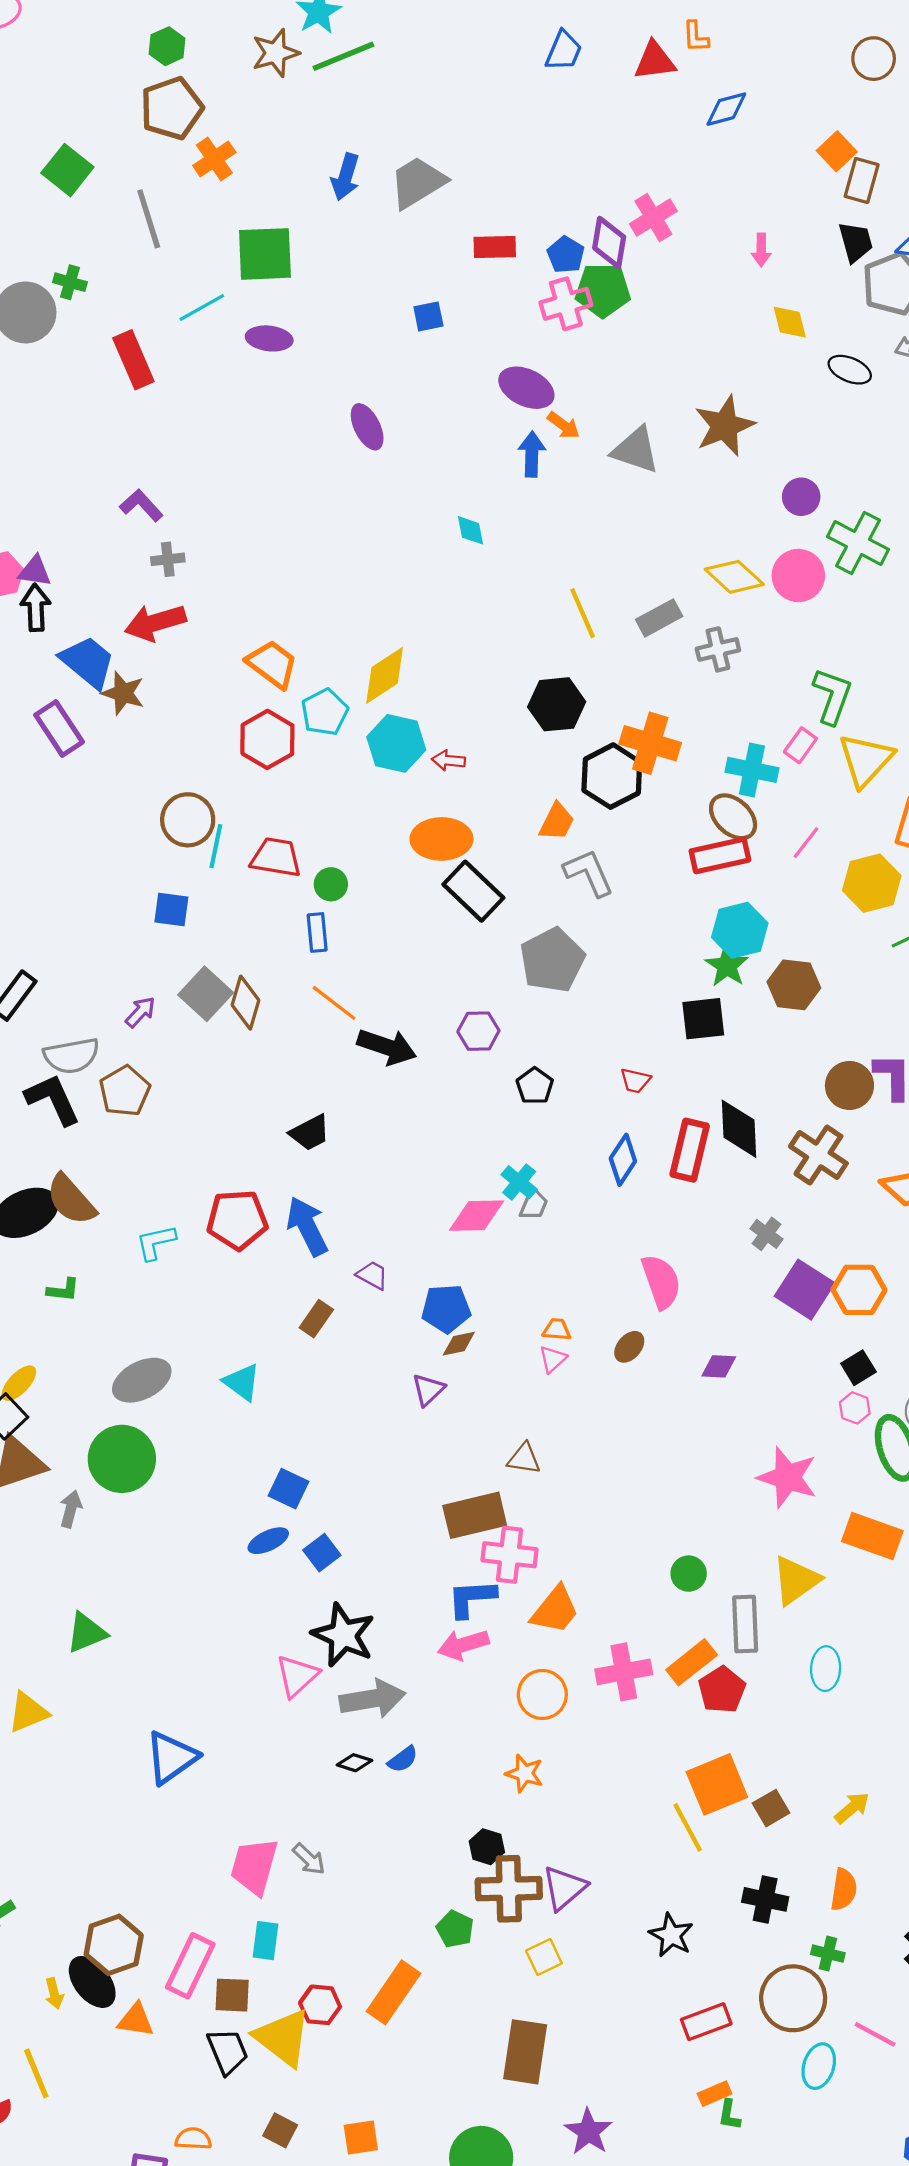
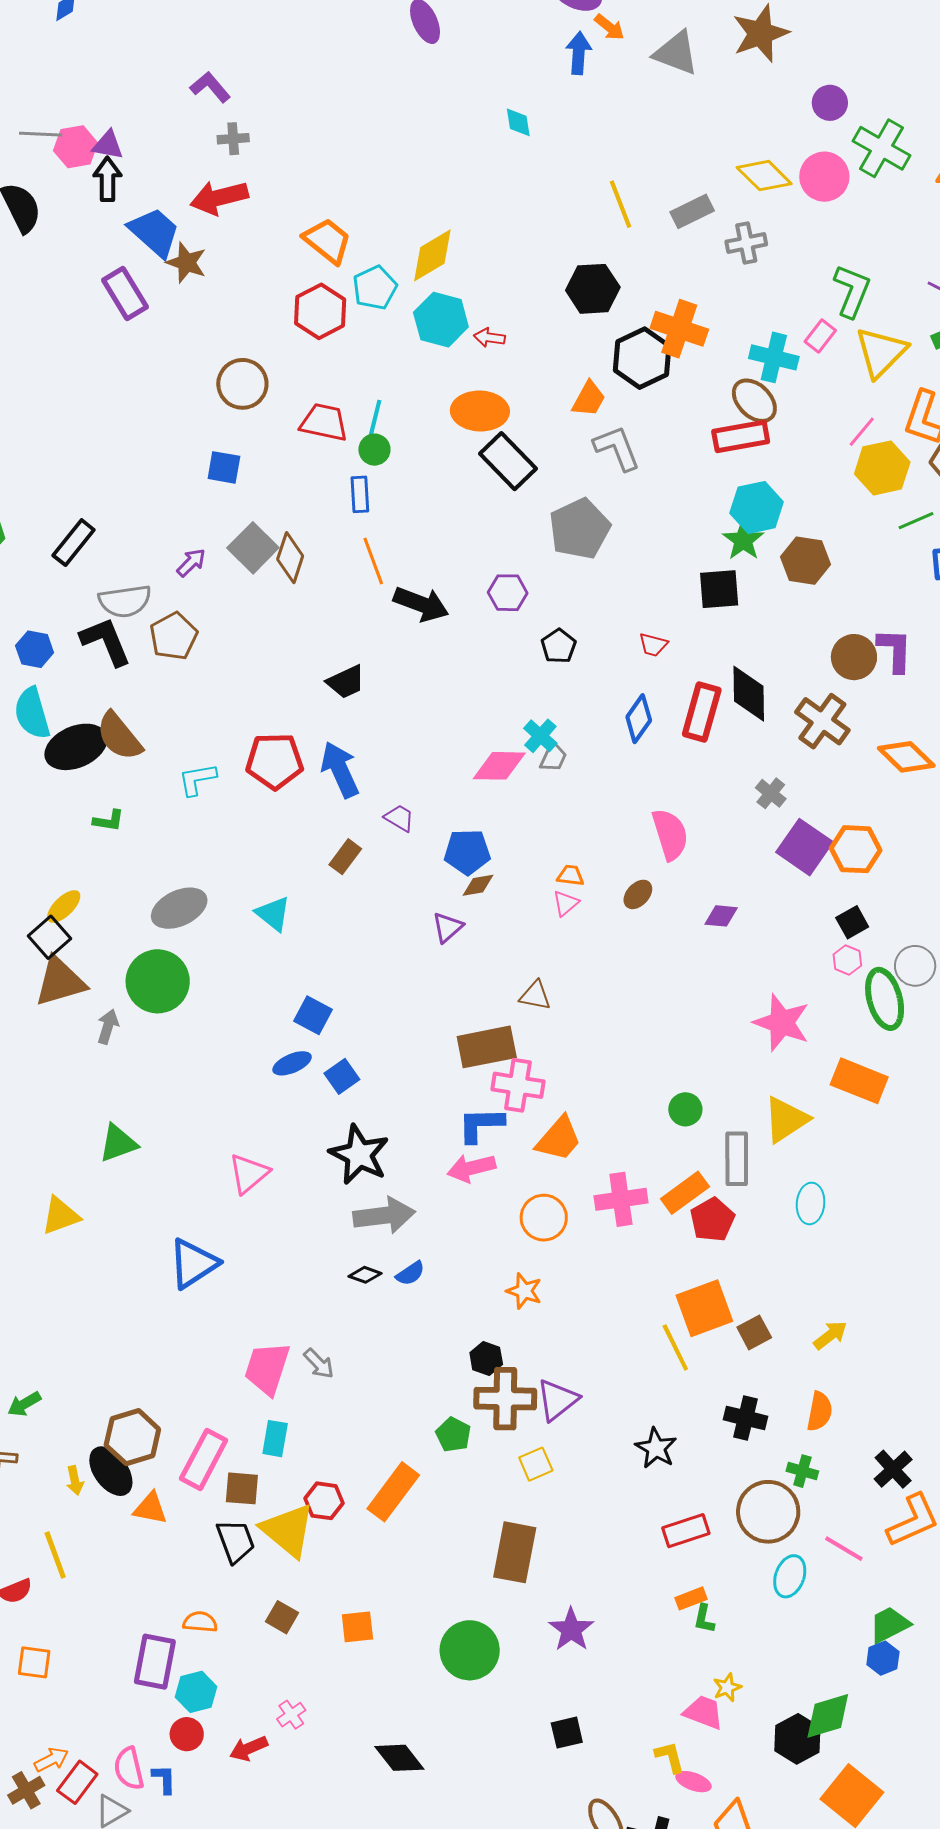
pink line: (806, 843) -> (862, 432), moved
cyan line: (216, 846) -> (374, 420), moved
orange line: (334, 1003) -> (373, 561), turned 30
pink triangle: (297, 1676) -> (249, 1174), moved

